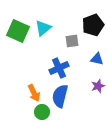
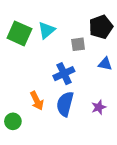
purple star: (98, 86) -> (99, 107), moved
green circle: (42, 112) -> (13, 121), moved

